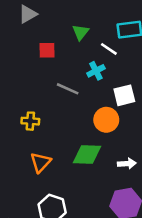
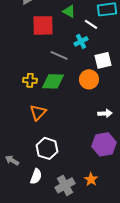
green triangle: (81, 32) -> (69, 11), turned -40
red square: (47, 50) -> (43, 25), size x1.6
green diamond: (87, 155) -> (53, 81), moved

